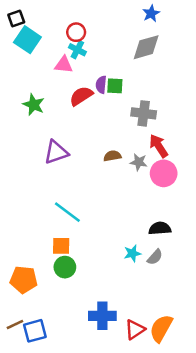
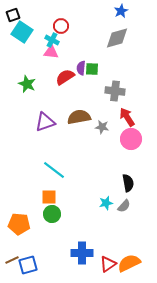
cyan cross: (77, 50) -> (52, 40), moved
brown semicircle: (112, 156) -> (79, 117), moved, size x1.6
gray star: (139, 162) -> (102, 127), moved
black semicircle: (160, 228) -> (128, 183), turned 84
orange semicircle: (161, 328) -> (129, 263), turned 35

